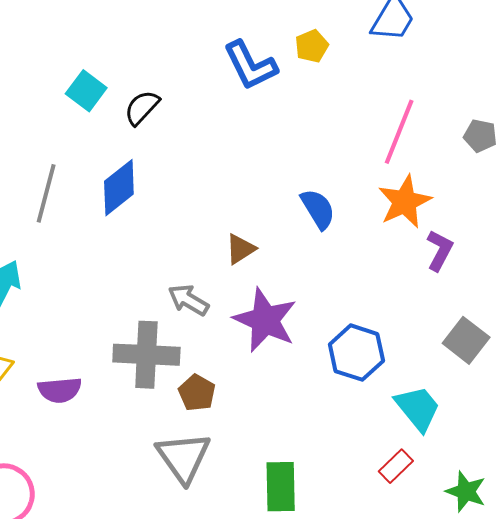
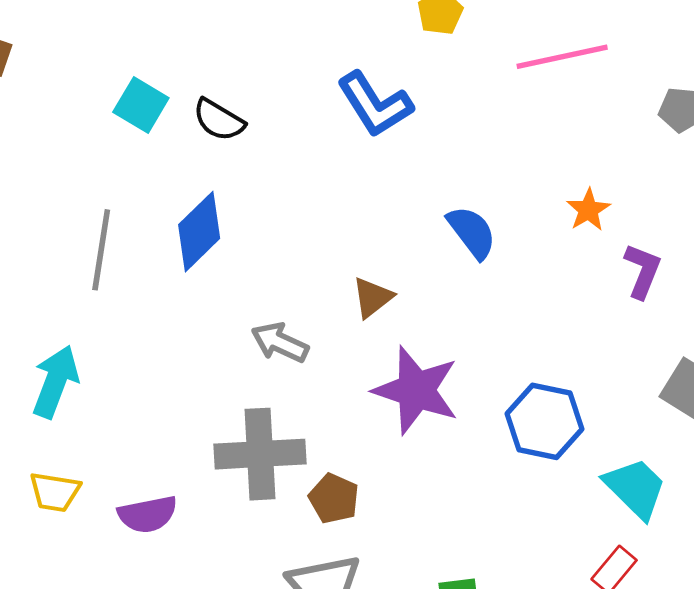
blue L-shape: (250, 65) -> (375, 104), moved
black semicircle: (142, 108) -> (219, 120), turned -96
pink line: (399, 132) -> (562, 57), moved, turned 62
orange star: (405, 202) -> (588, 210), size x0.6
gray arrow: (188, 300) -> (280, 342), moved

